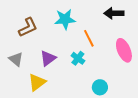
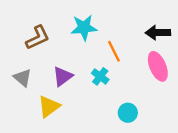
black arrow: (114, 13) -> (158, 33), moved

